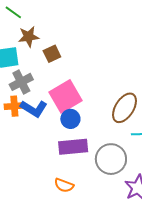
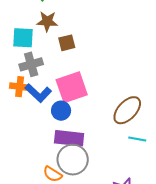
blue circle: (70, 119) -> (61, 111), moved
gray circle: (111, 159) -> (73, 160), moved

